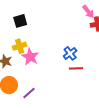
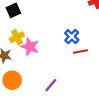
purple line: (29, 93) -> (51, 85), moved

